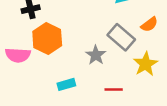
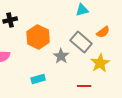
orange hexagon: (47, 38) -> (38, 37), moved
red line: (114, 90) -> (84, 86), moved

